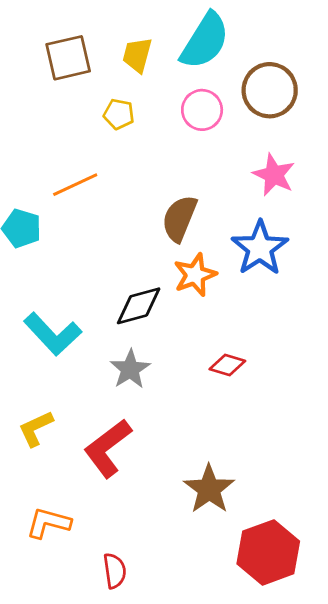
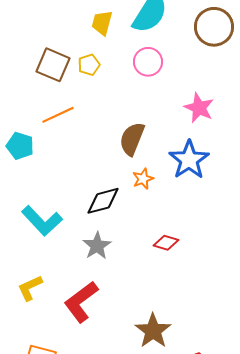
brown square: (68, 58) -> (53, 65), moved, turned 36
brown circle: (270, 90) -> (214, 27), moved
yellow pentagon: (119, 114) -> (89, 65), turned -30
orange star: (195, 275) -> (143, 179), size x0.7

